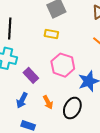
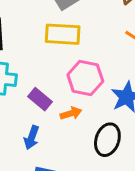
yellow rectangle: (51, 34) -> (63, 34), size x1.6
orange arrow: (48, 102) -> (71, 113), moved, turned -72

